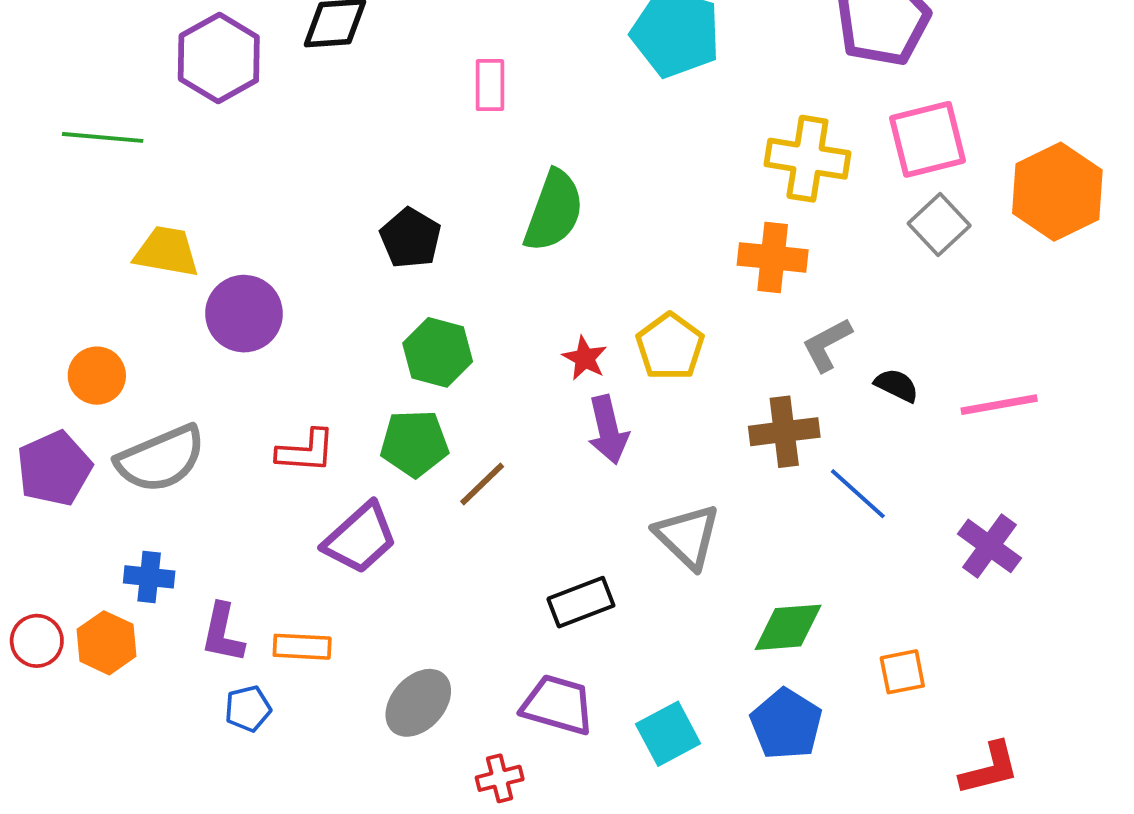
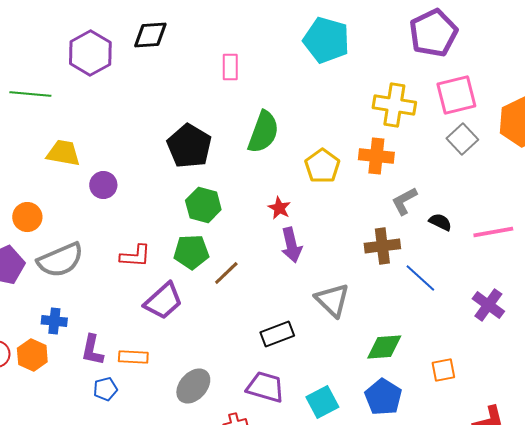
black pentagon: (411, 238) -> (189, 146), size x1.4
purple circle: (244, 314) -> (103, 185), size x0.7
yellow pentagon: (670, 347) -> (322, 166), moved

